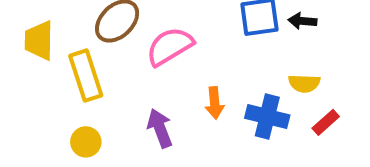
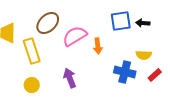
orange arrow: (215, 103) -> (98, 46), moved

